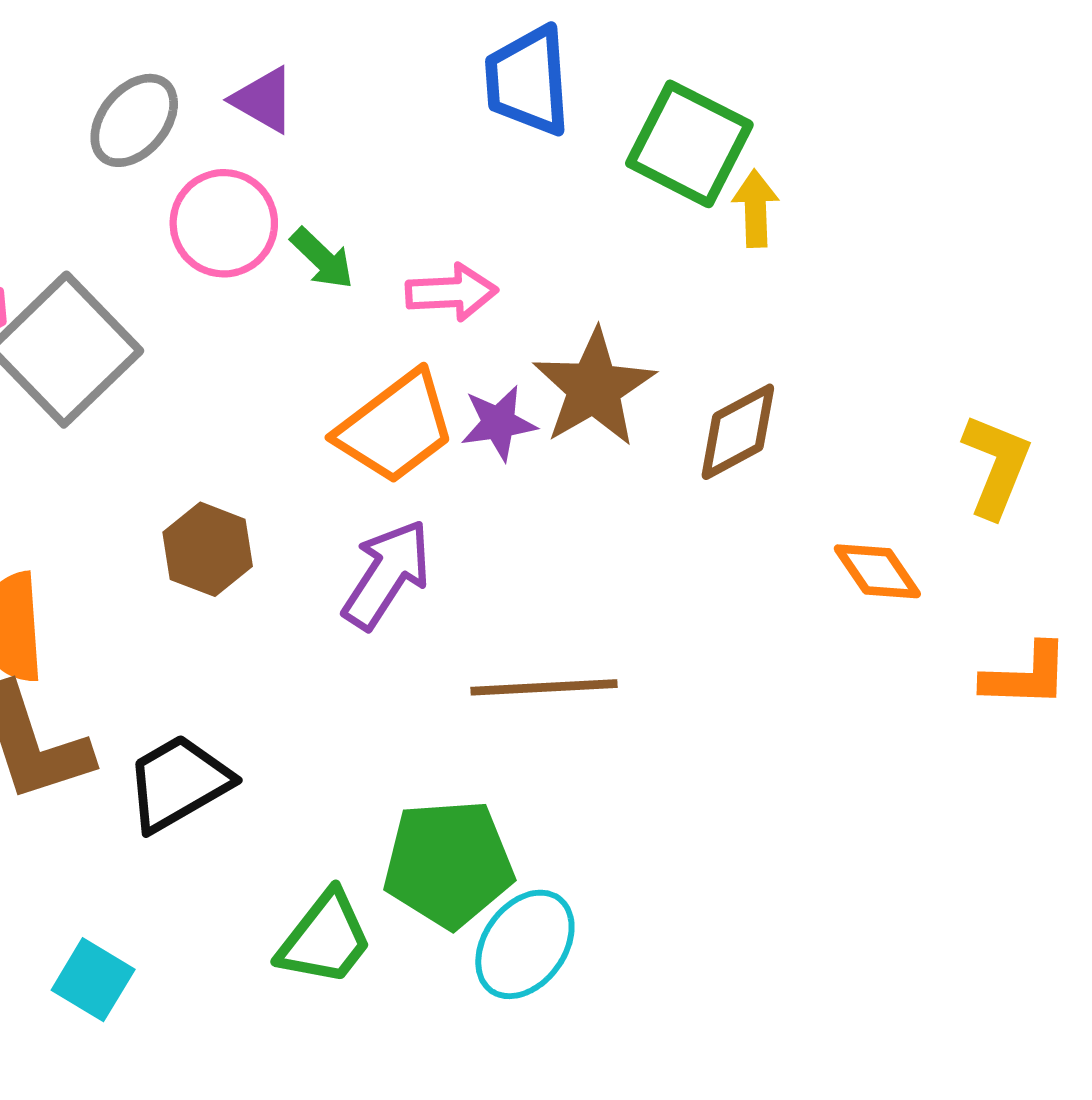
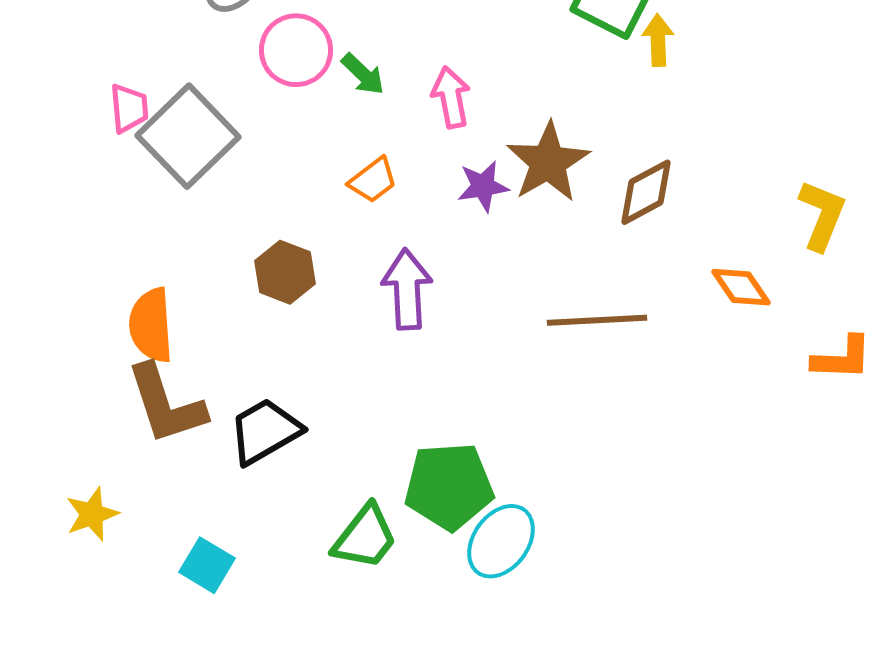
pink arrow: (451, 292) -> (451, 97), turned -98
orange trapezoid: (396, 427) -> (373, 180), moved, size x0.6
purple arrow: (387, 574) -> (407, 289), turned -36
brown line: (544, 687) -> (597, 320), moved

